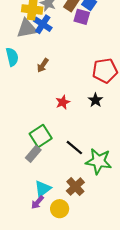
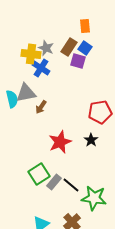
gray triangle: (27, 28) -> (26, 93), moved
red star: (63, 102) -> (60, 142), size x1.6
gray rectangle: (33, 154) -> (54, 182), moved

